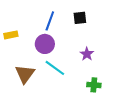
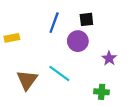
purple circle: (45, 44) -> (78, 41), moved
purple star: (87, 54) -> (109, 58), moved

